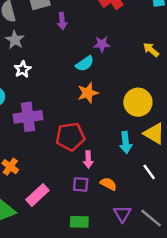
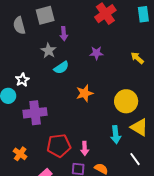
gray star: (15, 40) -> (49, 51), moved
cyan semicircle: (85, 64) -> (61, 68), moved
white star: (23, 69) -> (22, 80), moved
red pentagon: (70, 137) -> (59, 146), moved

